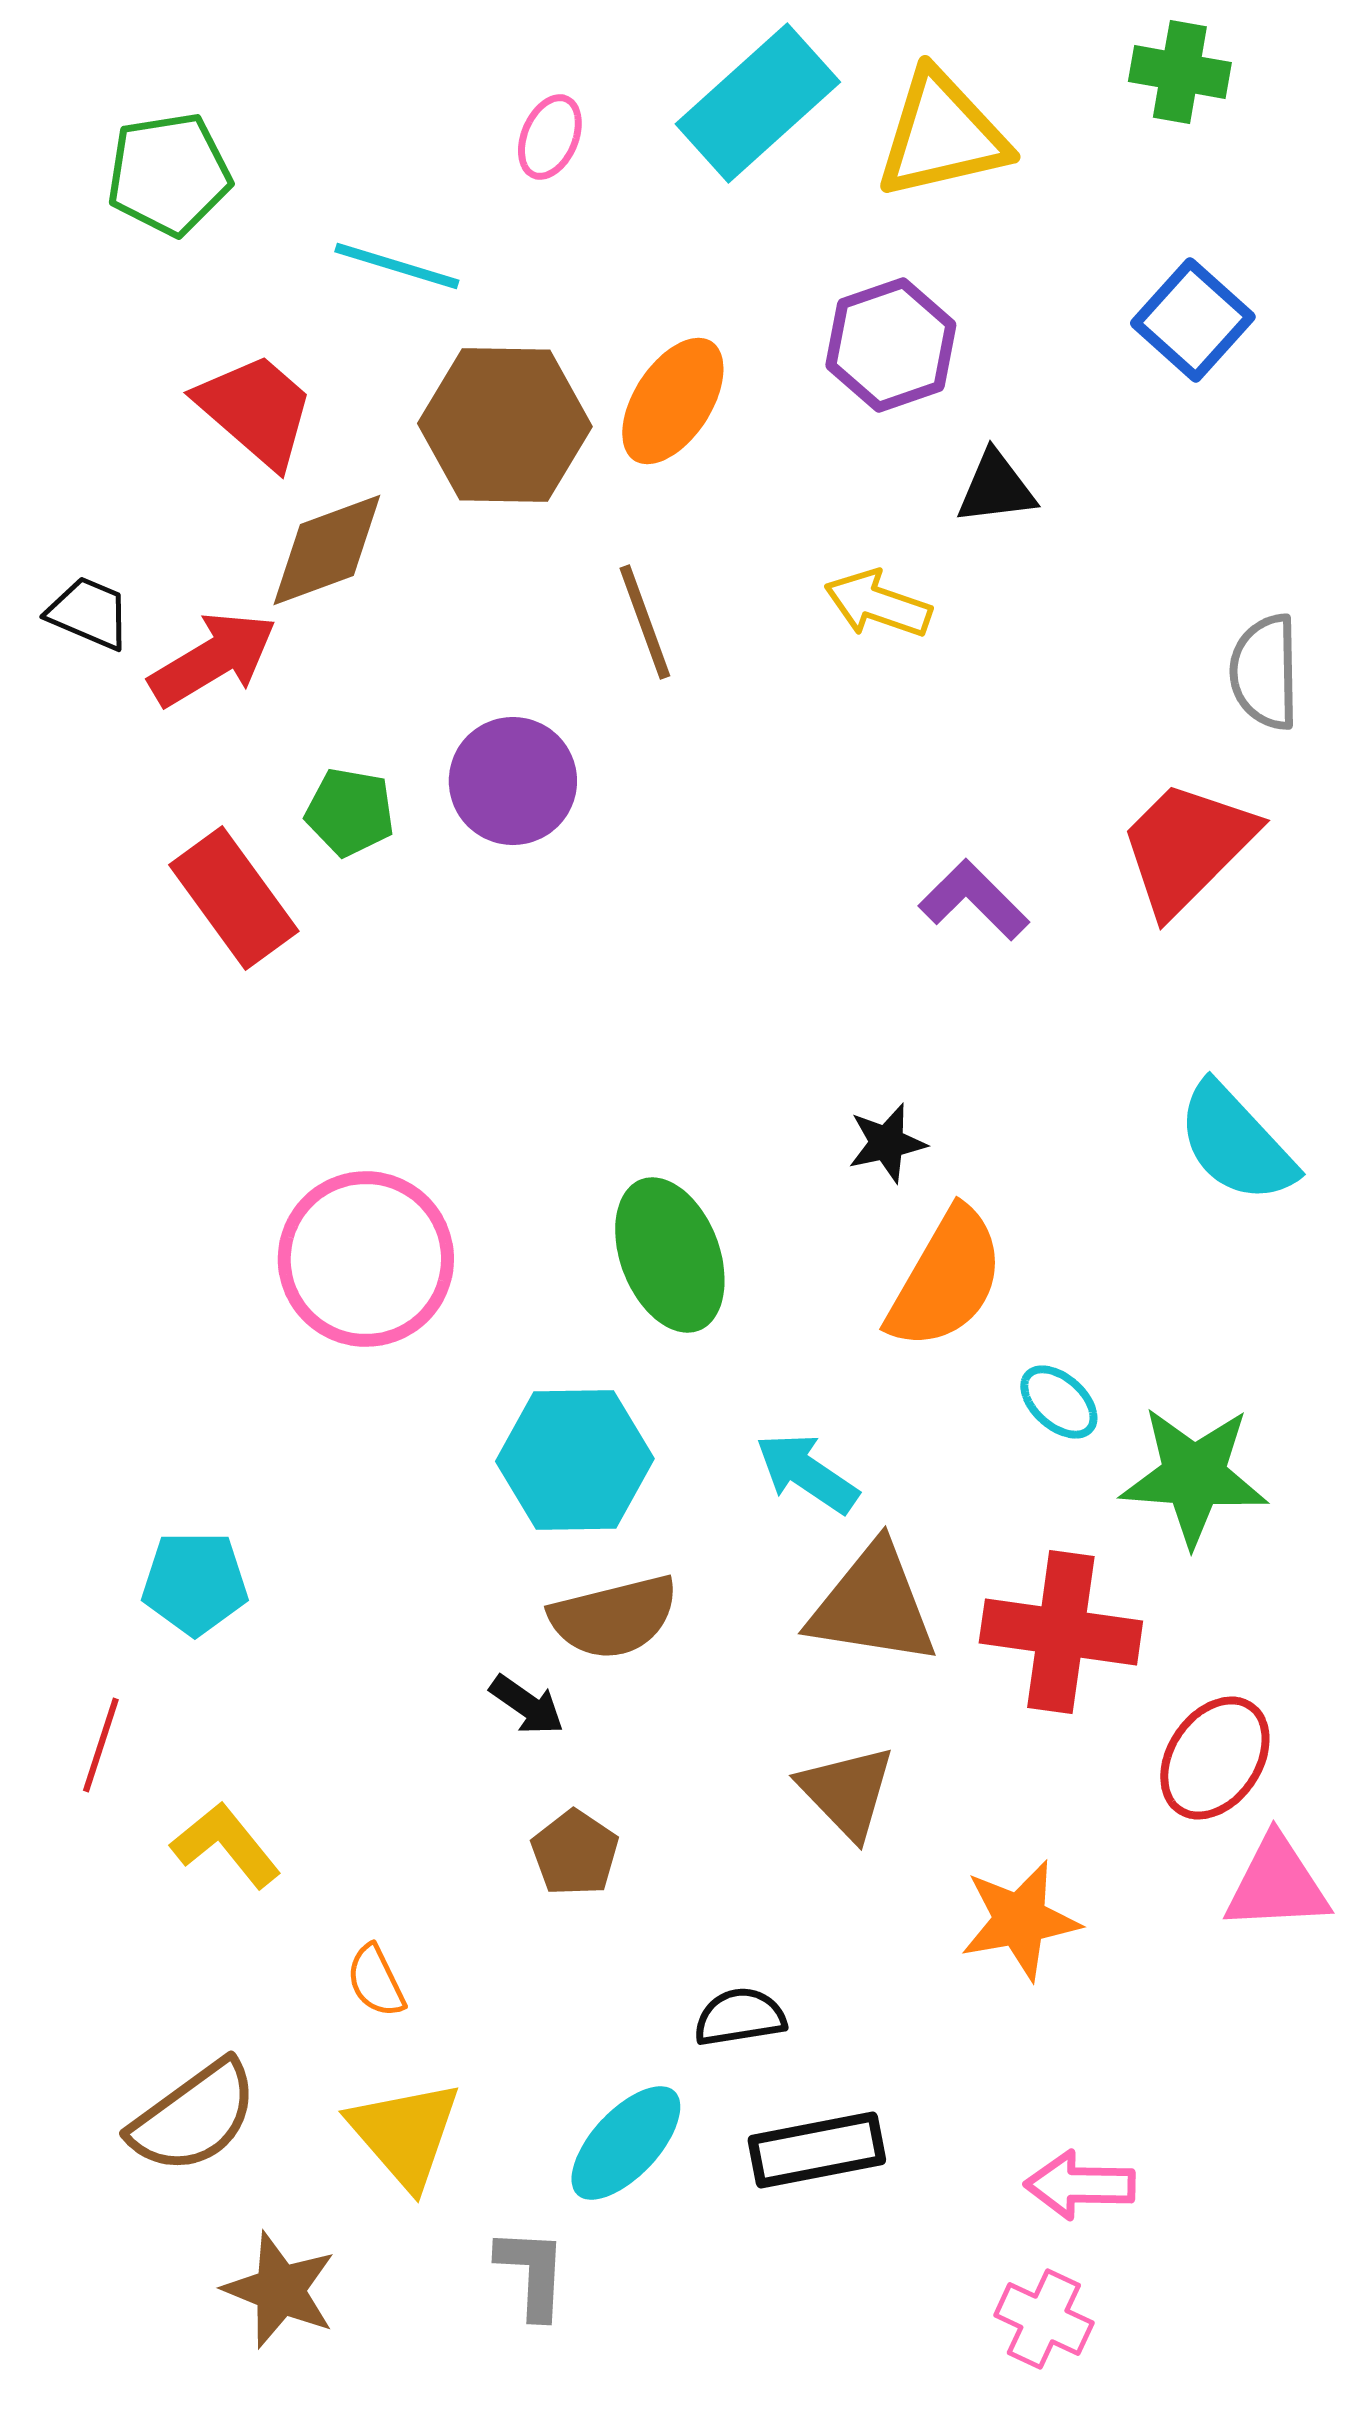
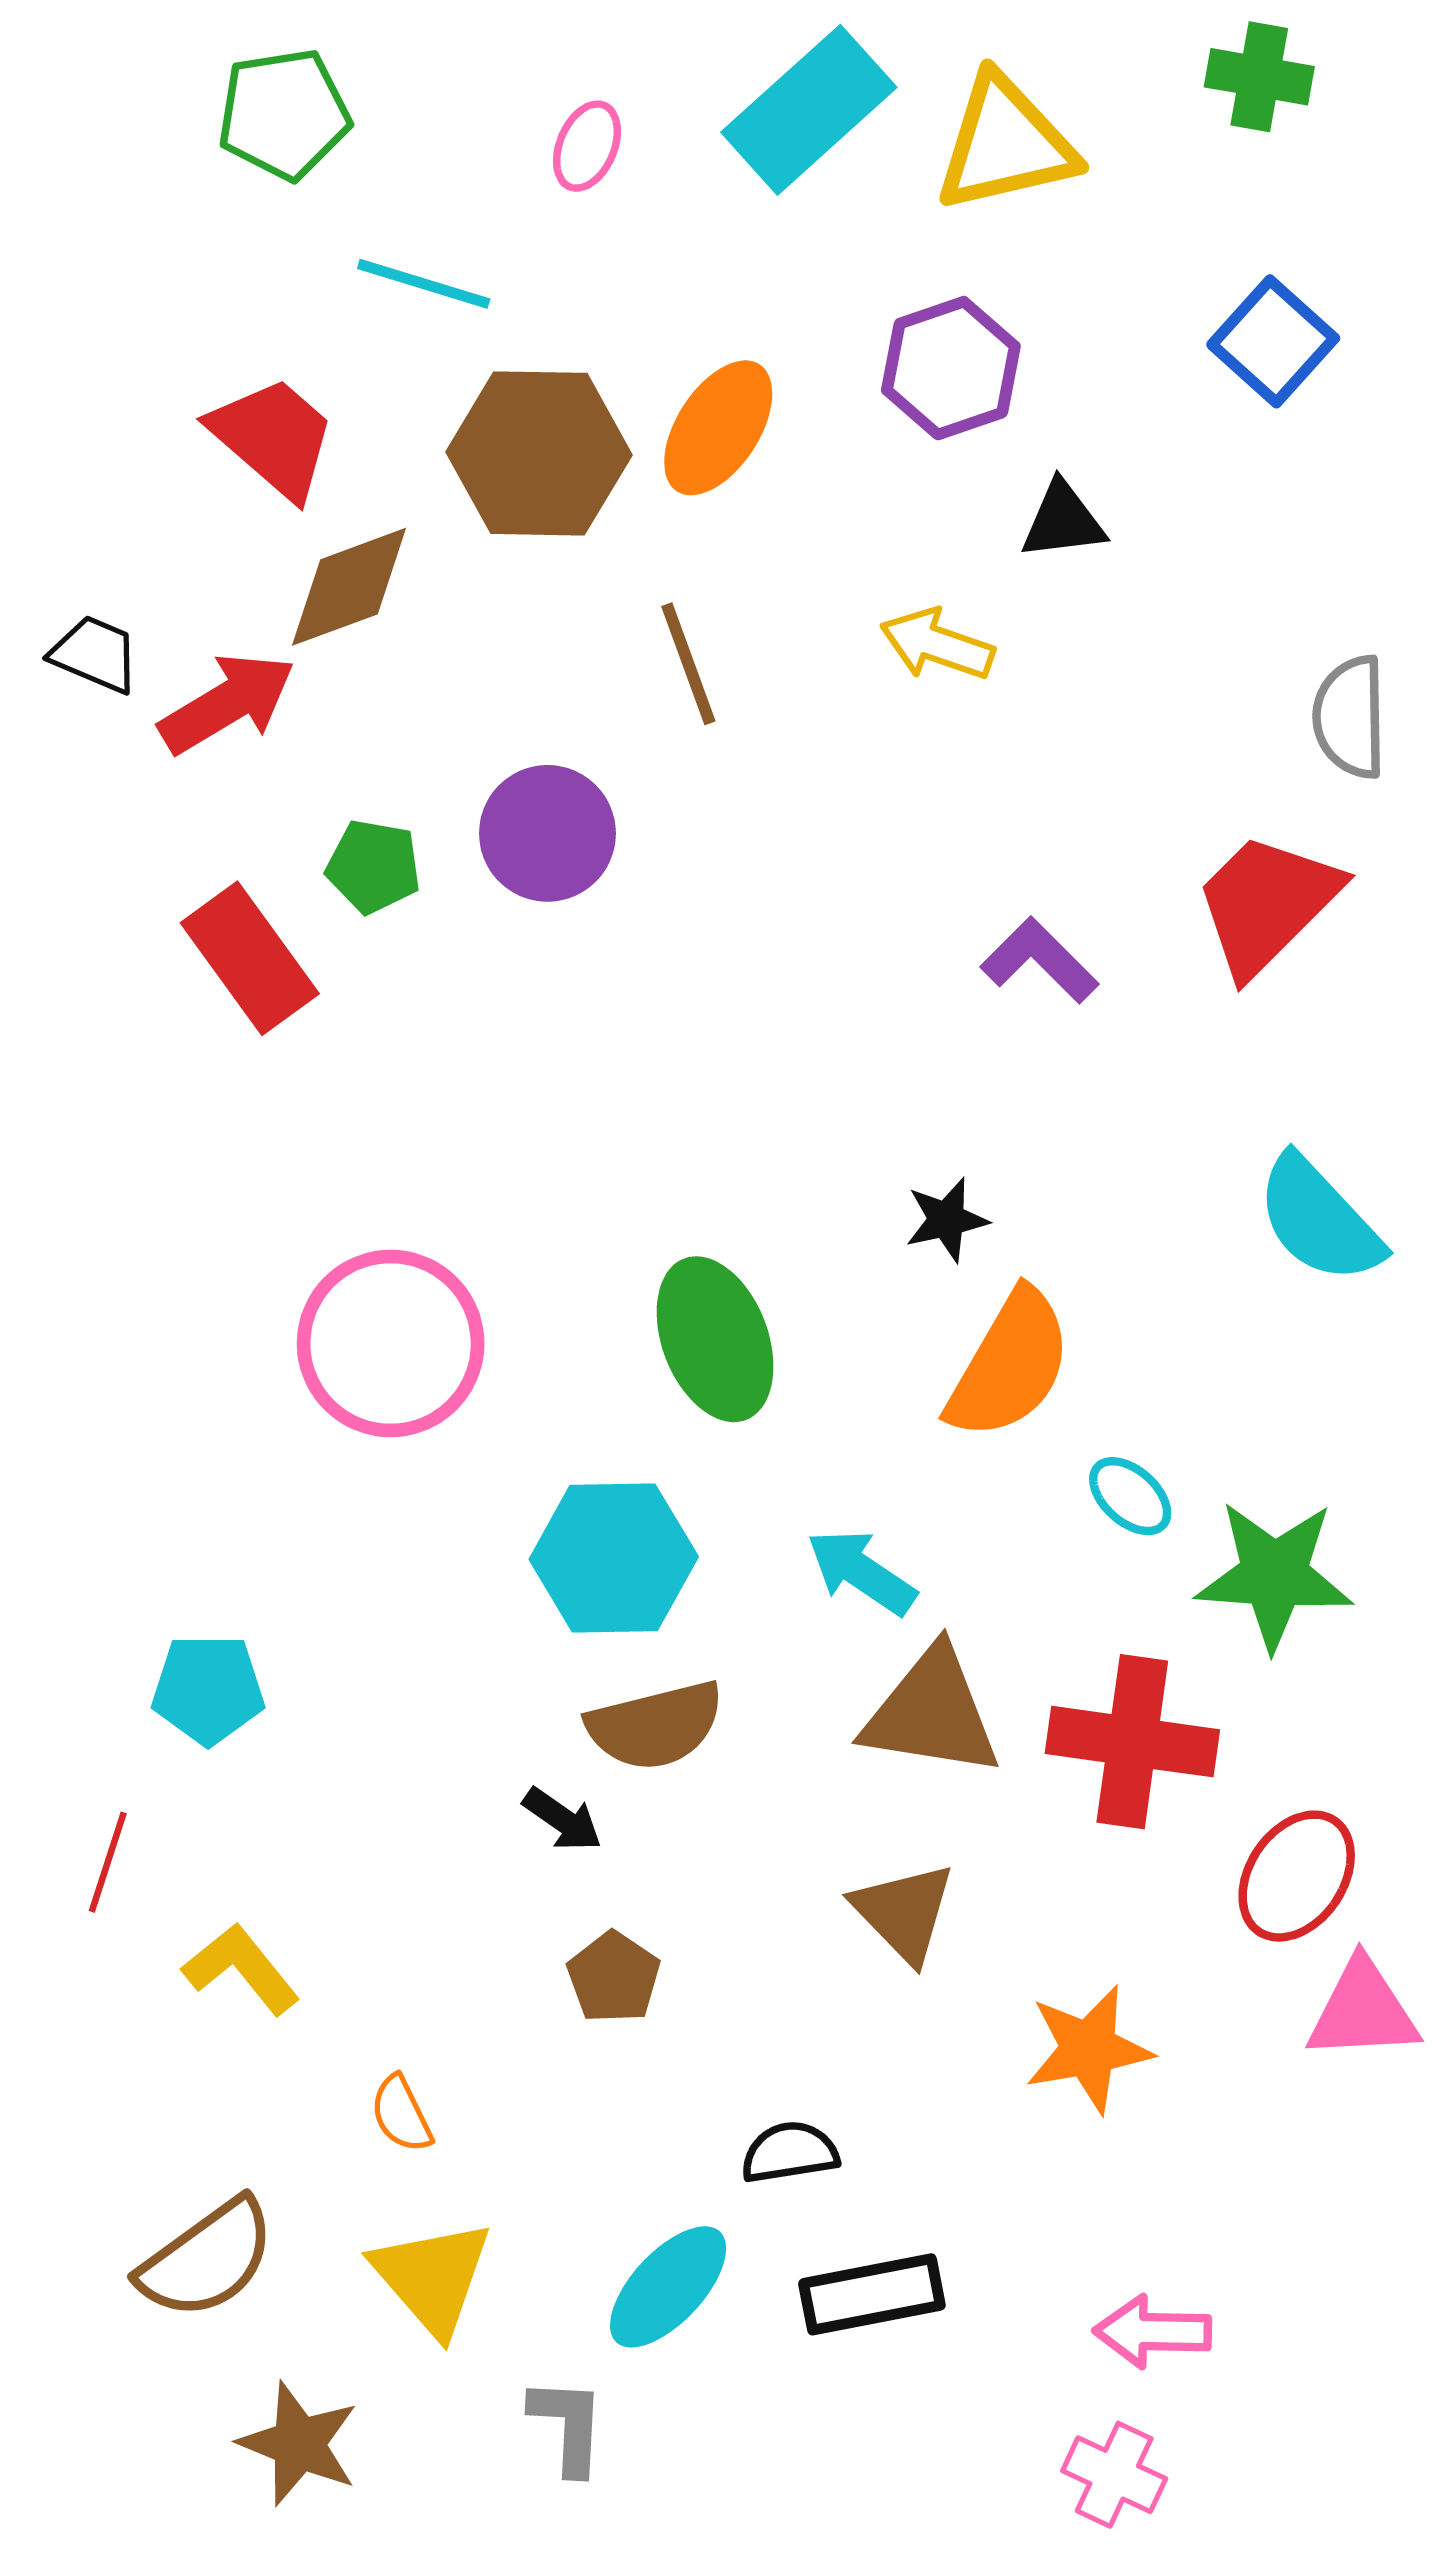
green pentagon: (169, 174) -> (284, 114), moved

